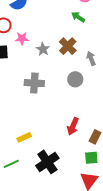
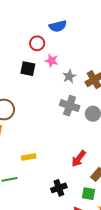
gray cross: (34, 83) -> (70, 106), moved
black cross: (47, 162) -> (59, 188), moved, size x0.7

